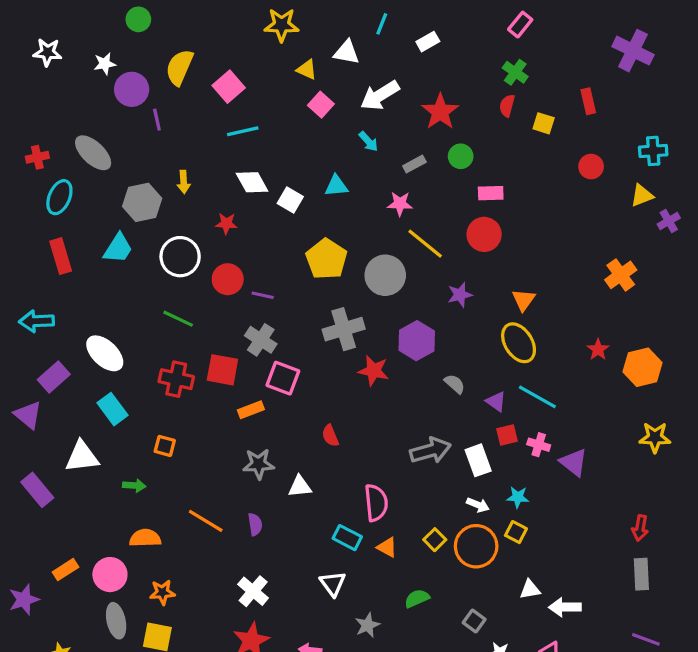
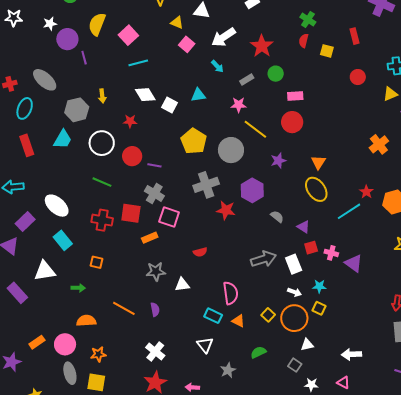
cyan line: (537, 397) -> (349, 211), moved, turned -60
red semicircle: (330, 436) -> (200, 252), turned -80
white triangle: (530, 589) -> (307, 345), moved

